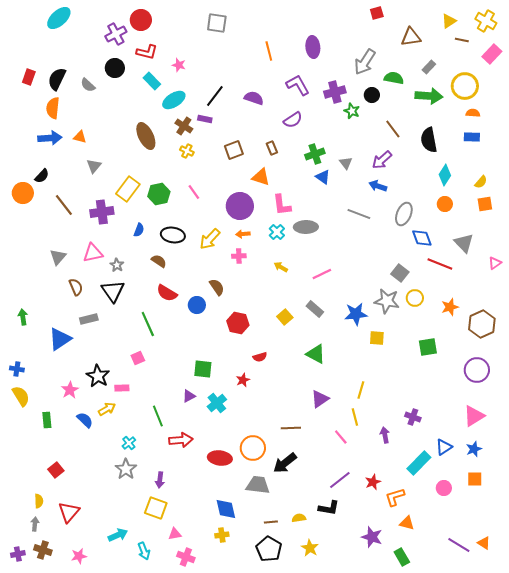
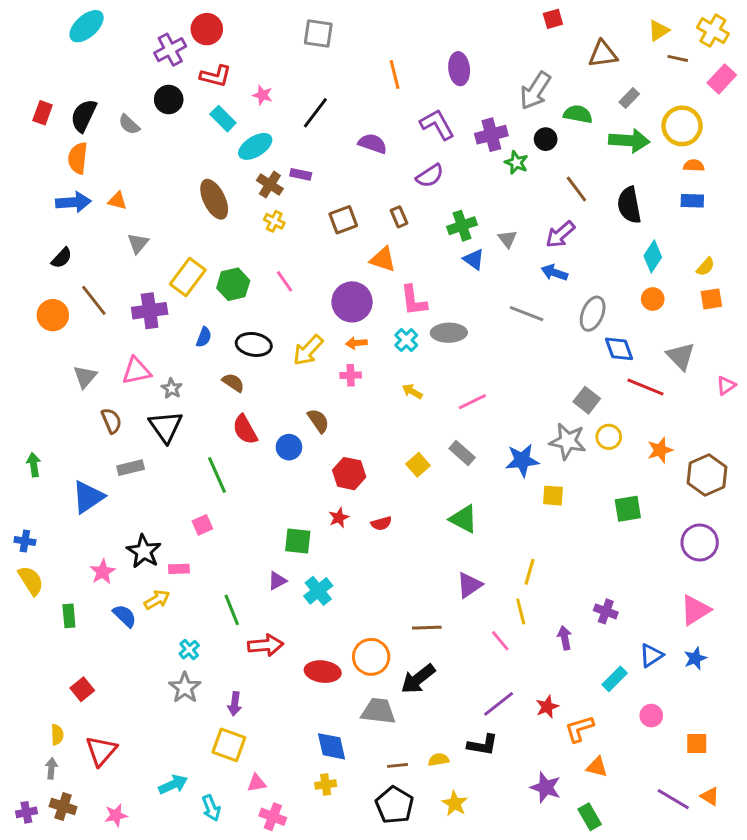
black line: (215, 96) -> (315, 113), moved
orange circle: (23, 193) -> (53, 315), moved
red semicircle: (167, 293) -> (245, 430), turned 30
red star: (243, 380) -> (339, 518), moved
cyan rectangle: (419, 463) -> (615, 679), size x0.7
orange square: (475, 479) -> (697, 743), moved

